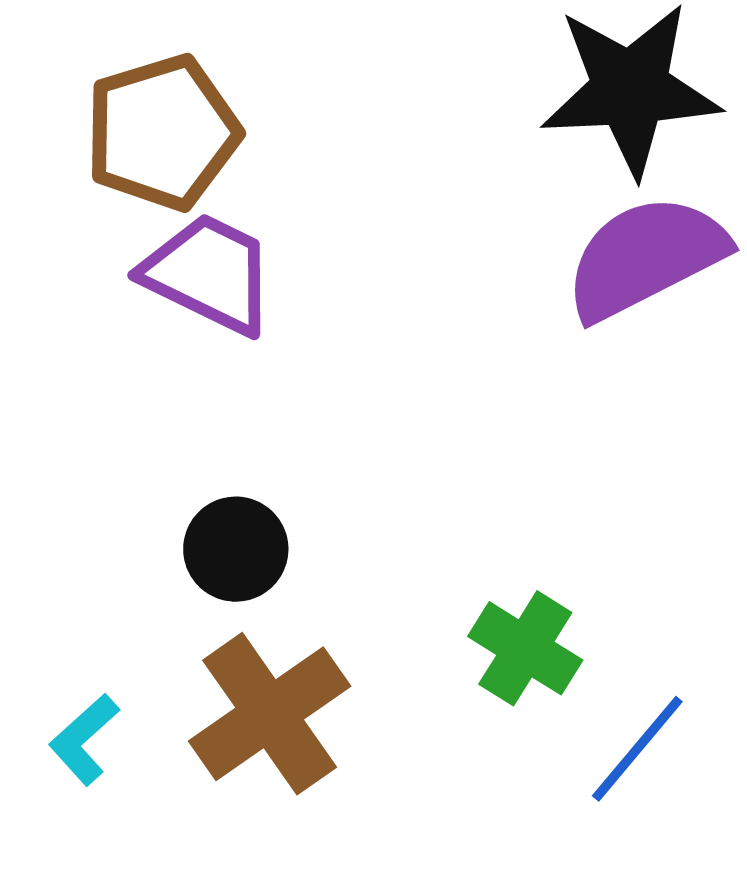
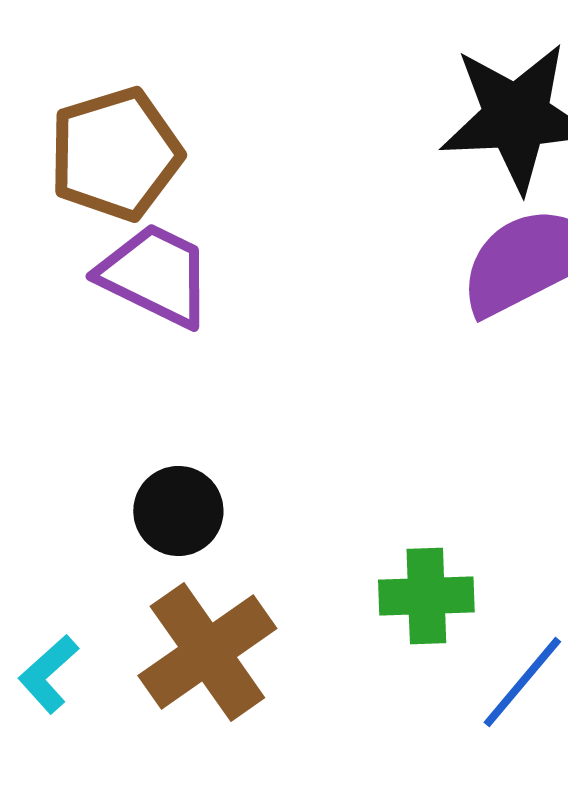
green cross: (525, 648) -> (426, 596), turned -34

